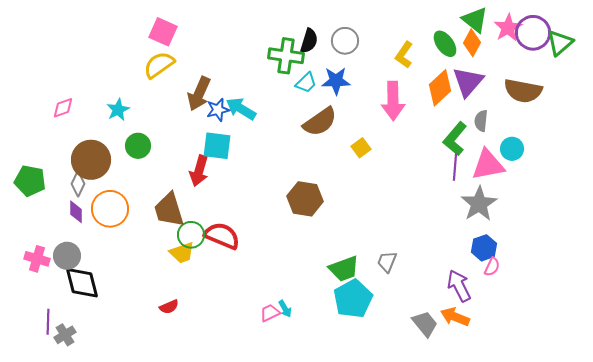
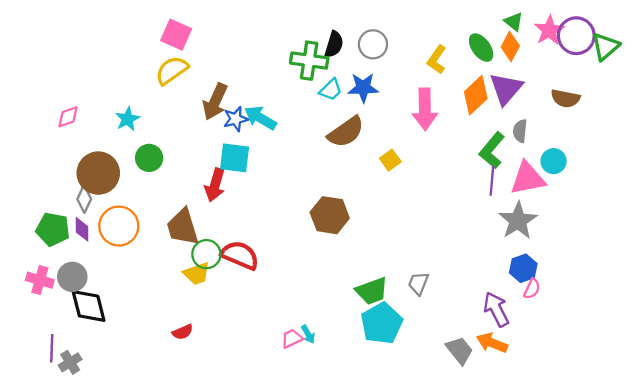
green triangle: (475, 20) -> (514, 22), size x0.7
brown semicircle: (523, 91) -> (565, 98), size x0.7
green pentagon: (30, 181) -> (53, 229), moved

